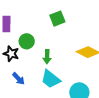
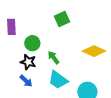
black star: (11, 54) -> (28, 62), moved
green arrow: (47, 57) -> (53, 58), turned 144

